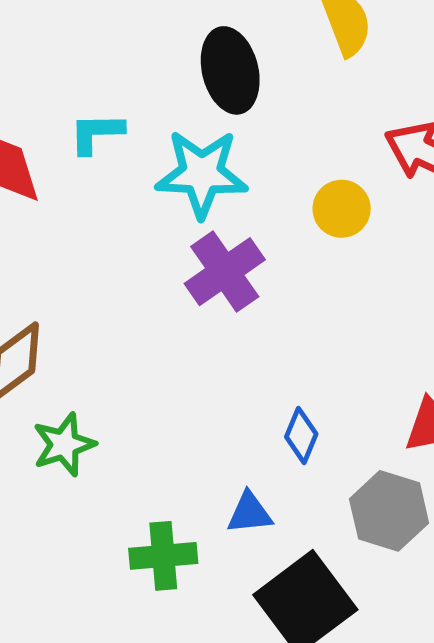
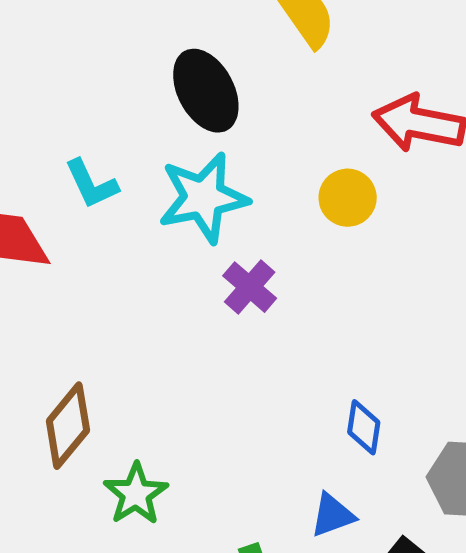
cyan L-shape: (96, 133) -> (91, 184), turned -100
purple cross: (225, 272) -> (250, 287), size x0.7

